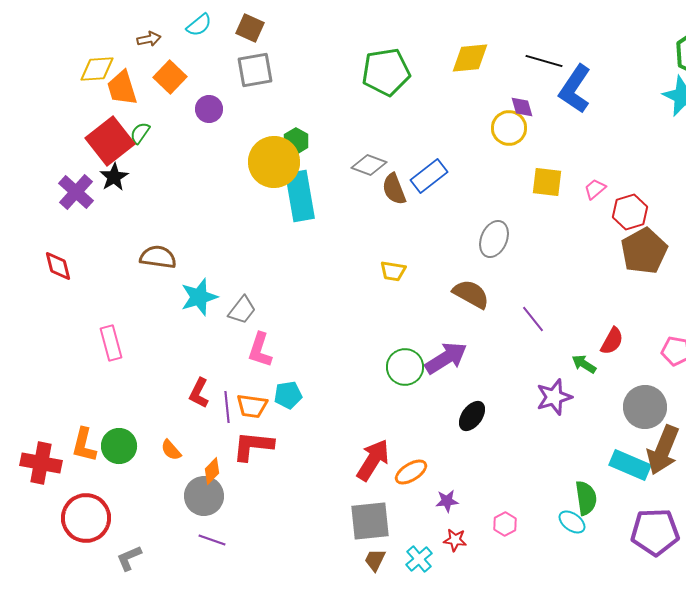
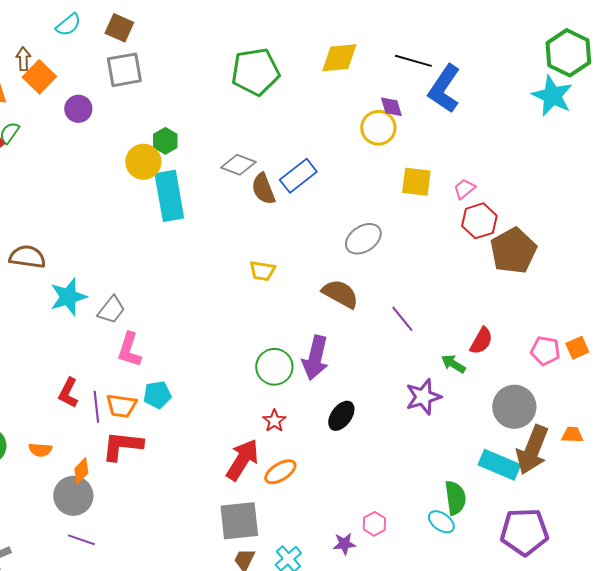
brown arrow: (149, 39) -> (23, 59), moved, turned -80
yellow circle: (274, 162) -> (143, 162), size x0.7
red hexagon: (630, 212) -> (479, 221), moved
gray ellipse: (494, 239) -> (363, 239), turned 33
purple arrow: (446, 358) -> (315, 358), turned 135
orange semicircle: (171, 450) -> (40, 450), turned -45
purple star: (447, 501) -> (344, 544), moved
red star: (455, 540) -> (274, 421), moved, turned 30

